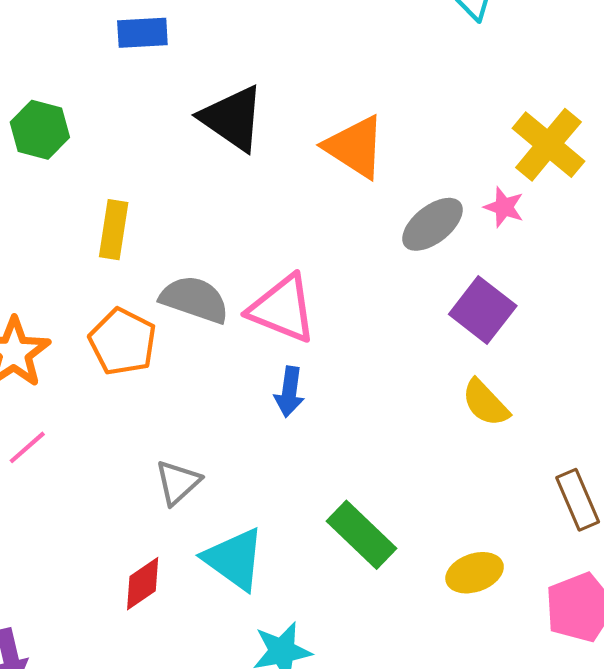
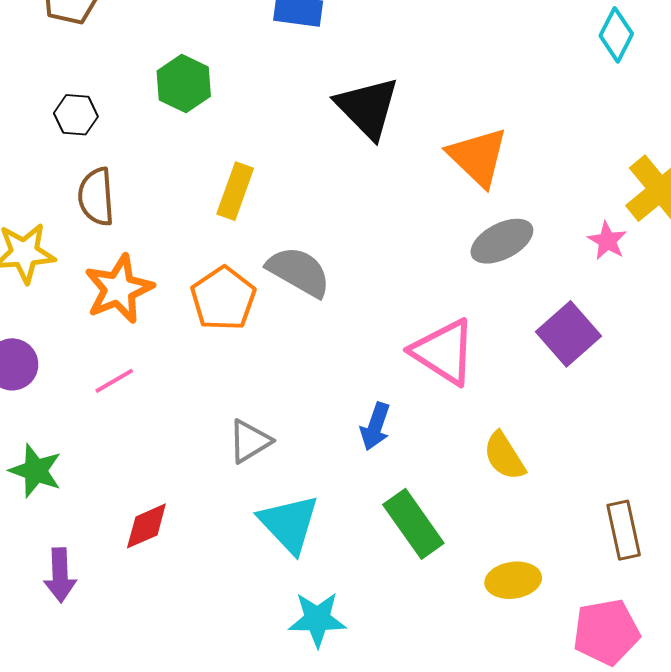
gray ellipse: (432, 224) -> (502, 241), moved
pink triangle: (282, 309) -> (444, 352), moved
blue arrow: (289, 392) -> (375, 426), moved
yellow semicircle: (485, 403) -> (504, 456), moved
red diamond: (143, 584) -> (146, 526), moved

